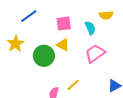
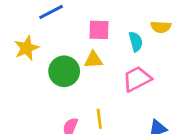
yellow triangle: (63, 45) -> (93, 60), turned -40
yellow line: (73, 85) -> (99, 119), turned -64

